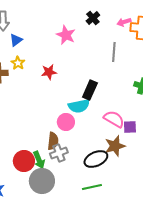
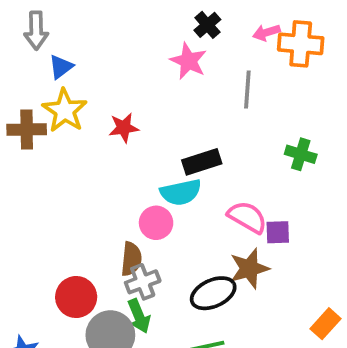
pink star: (66, 35) -> (188, 61), moved
yellow star: (18, 63) -> (65, 111), size x1.6
black rectangle: (90, 90) -> (202, 162), turned 48
green arrow: (39, 160) -> (139, 316), moved

